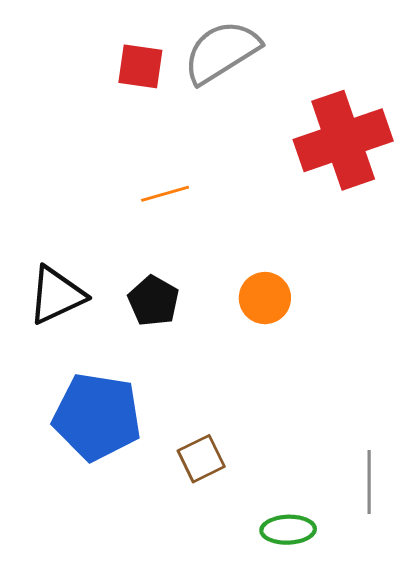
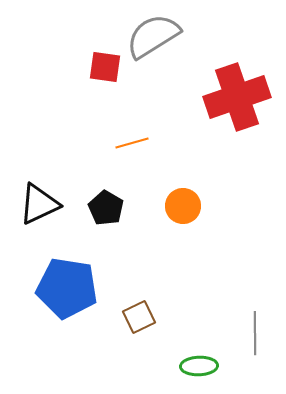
red square: (140, 66) -> (105, 67), moved
orange line: (165, 194) -> (132, 143), moved

